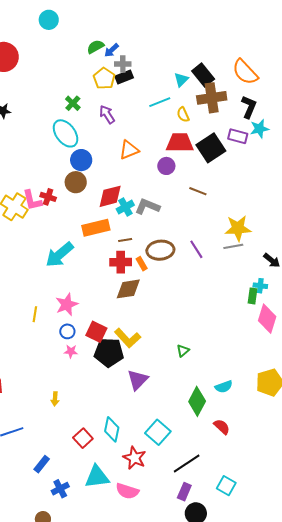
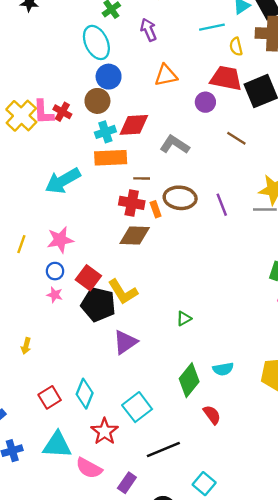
cyan cross: (125, 207) -> (105, 132), moved
purple rectangle: (184, 492) -> (127, 483), moved

